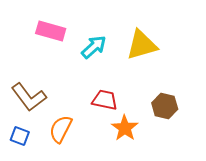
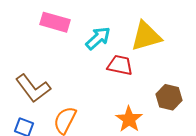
red trapezoid: (105, 100) -> (120, 65), moved

